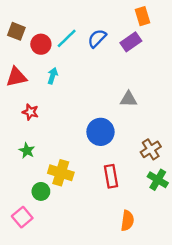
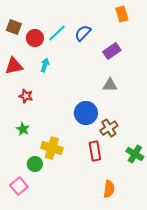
purple rectangle: (131, 42) -> (112, 51), moved
brown cross: (151, 149) -> (109, 128), moved

